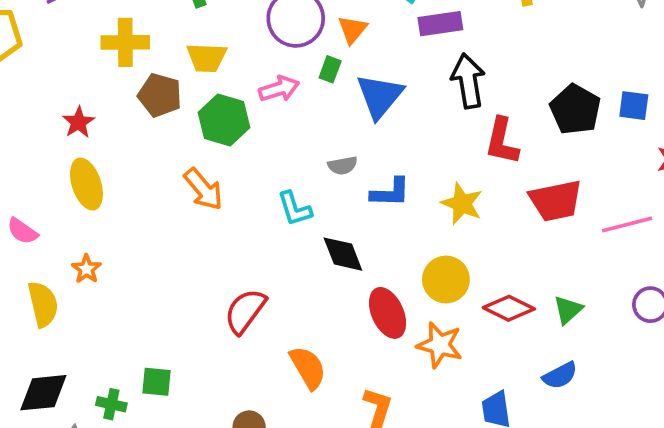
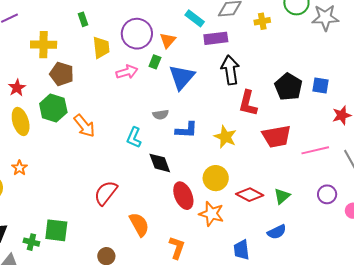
yellow trapezoid: (207, 58) -> (101, 48), moved, turned -100
green hexagon: (224, 120) -> (53, 108), moved
cyan L-shape: (295, 209) -> (134, 138), turned 40
green square: (156, 382) -> (56, 230), size x1.4

